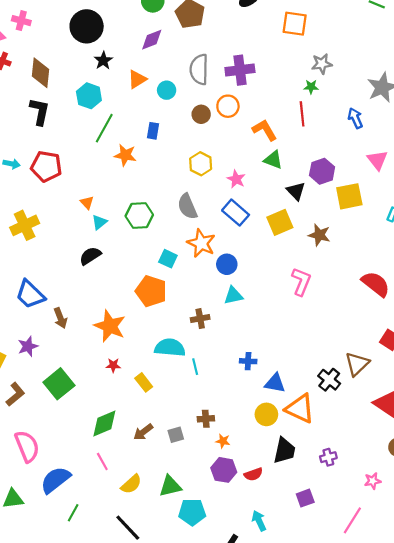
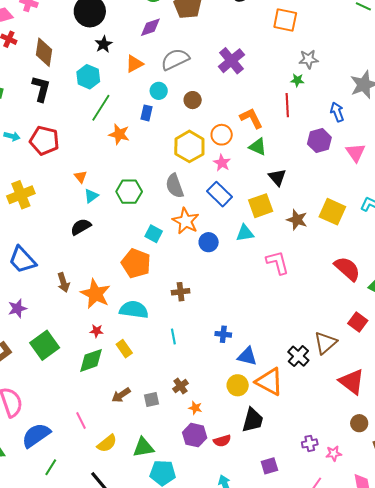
gray semicircle: (199, 69) -> (175, 59), moved, turned 60
purple cross: (240, 70) -> (231, 61), turned -36
cyan circle: (167, 90) -> (159, 91), moved
orange circle: (228, 106) -> (222, 135), moved
yellow hexagon: (201, 164) -> (189, 146), size x1.4
purple hexagon: (322, 171) -> (319, 141), moved
yellow square: (349, 196) -> (332, 212), moved, turned 32
pink L-shape: (301, 282) -> (277, 262), turned -40
cyan triangle: (233, 296) -> (245, 233), moved
brown arrow: (60, 318) -> (63, 282), moved
cyan semicircle: (170, 348) -> (134, 310), moved
brown cross: (206, 419) -> (180, 386), turned -35
green diamond: (104, 424) -> (91, 360), moved
purple cross: (328, 457) -> (310, 443), moved

